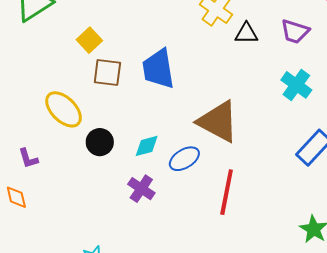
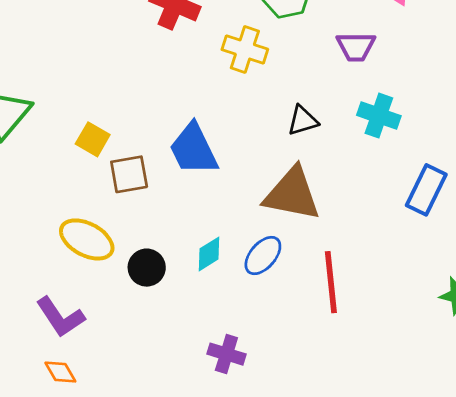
black triangle: (246, 33) -> (303, 121), moved
purple L-shape: (28, 158) -> (60, 317), size x1.6
purple cross: (141, 189) -> (226, 354), moved

